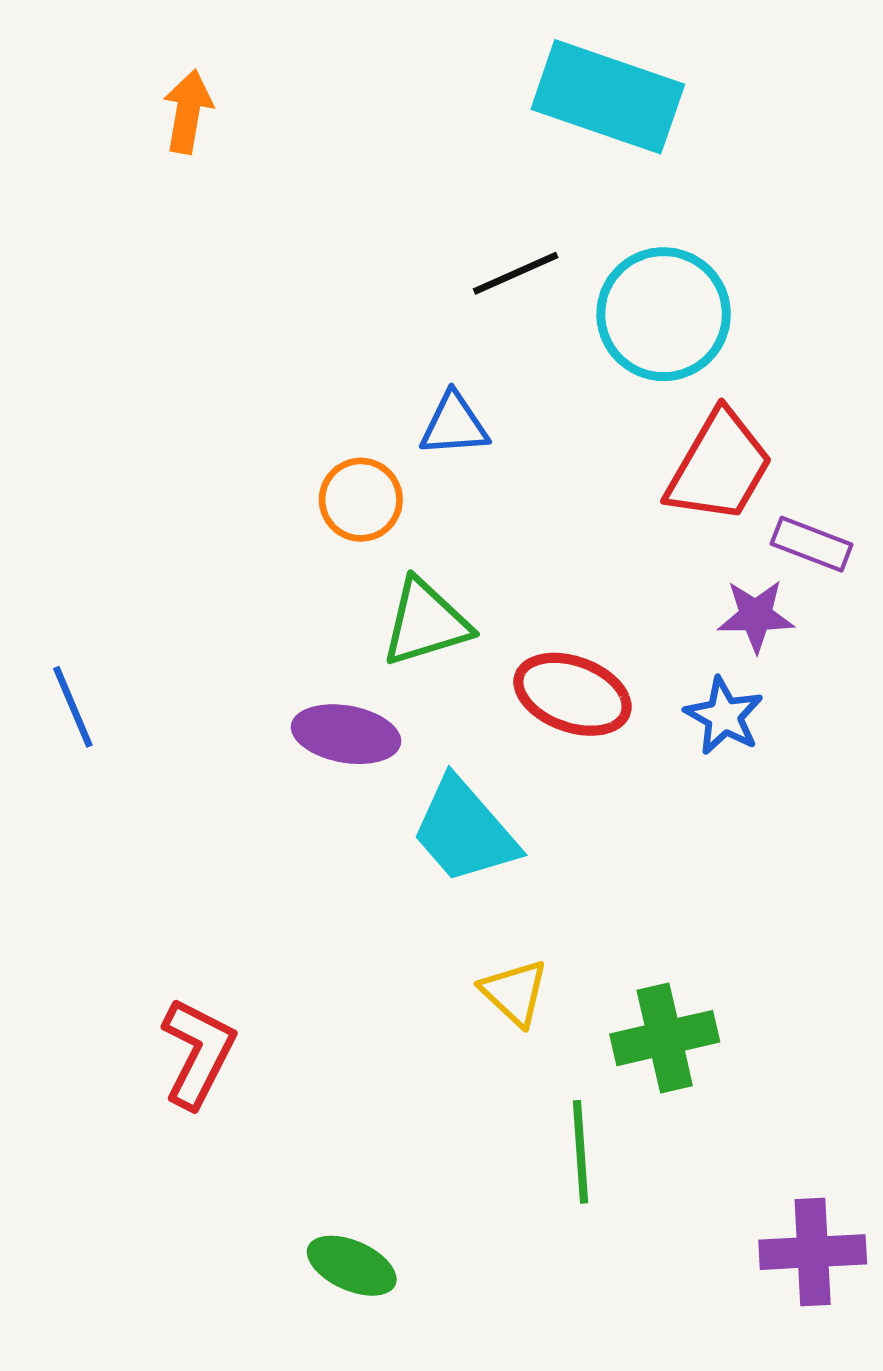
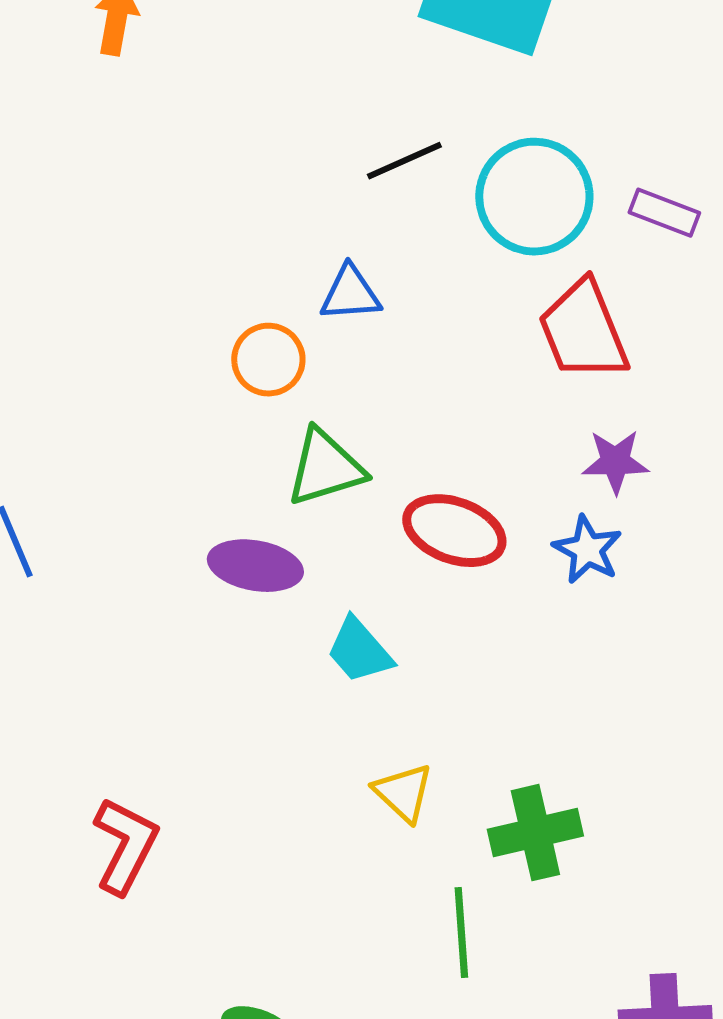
red trapezoid: (719, 467) -> (583, 331), turned 128
purple rectangle: (812, 544) -> (664, 213), moved
cyan trapezoid: (464, 831) -> (359, 651), size x0.7

